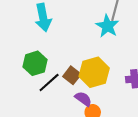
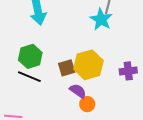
brown square: (72, 75) -> (67, 68), turned 36
black line: (49, 82) -> (29, 77), moved, turned 65

